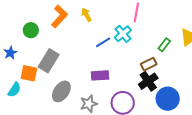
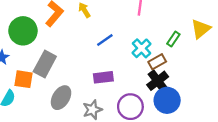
green circle: (31, 30) -> (23, 31), size x1.6
cyan cross: (123, 34) -> (141, 48), moved
blue circle: (168, 99) -> (167, 100), moved

